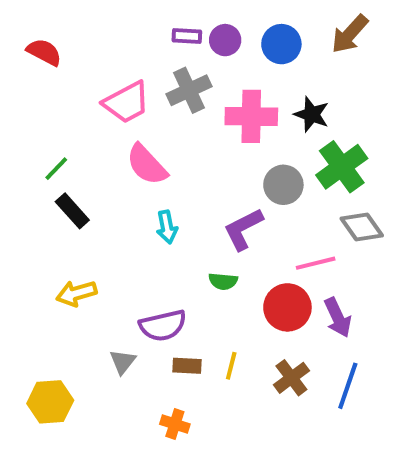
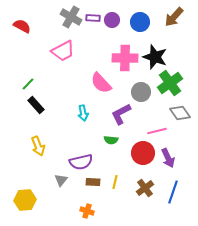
gray cross: (189, 90) -> (71, 17), moved, turned -35
black star: (312, 114) -> (155, 57), size x1.4
pink semicircle: (147, 165) -> (101, 83), moved
yellow arrow: (76, 293) -> (38, 146), turned -96

